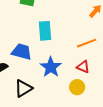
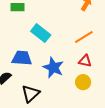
cyan rectangle: (45, 31) -> (41, 33), turned -36

